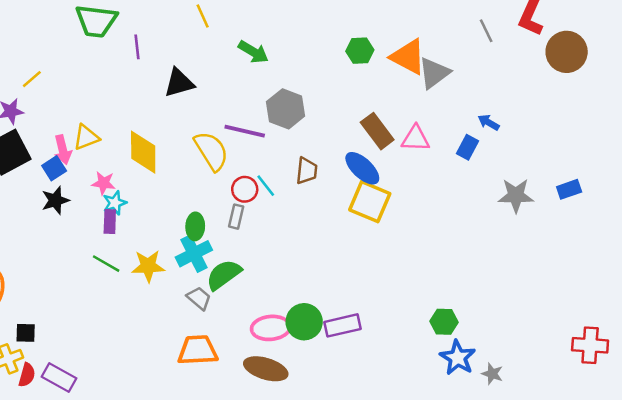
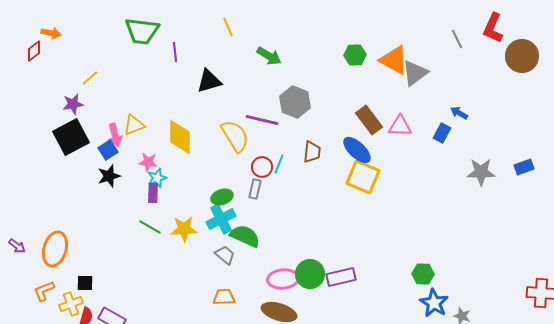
cyan line: (266, 186) -> (279, 164), turned 60
green ellipse: (195, 226) -> (222, 197), turned 70
green semicircle: (224, 275) -> (245, 236), turned 60
orange trapezoid: (198, 350) -> (224, 297), size x0.7

